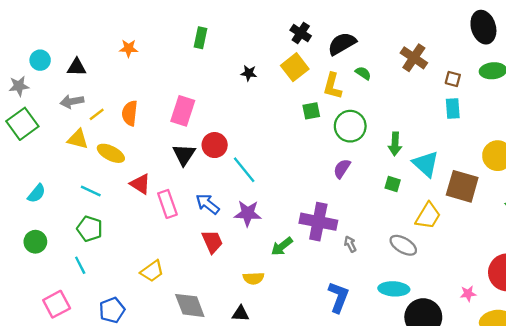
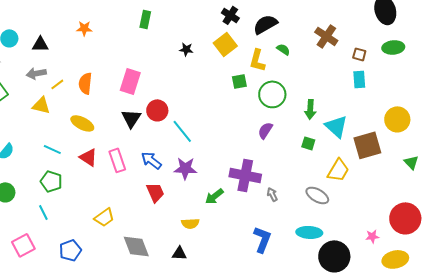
yellow ellipse: (111, 153) -> (82, 123), moved
red triangle: (140, 184) -> (88, 157), moved
brown square: (462, 186) -> (367, 145), turned -32

